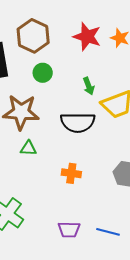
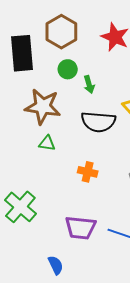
green arrow: (89, 86) -> (89, 84), moved
purple trapezoid: (69, 230) -> (80, 228), size x1.4

